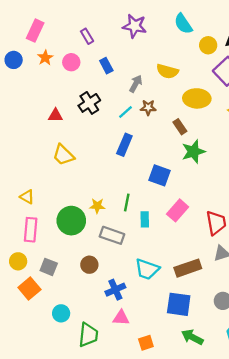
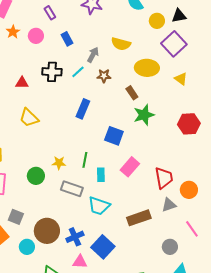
black cross: (89, 103) -> (52, 72), turned 36
cyan line: (126, 112) -> (78, 72), moved
green circle: (71, 221) -> (36, 176), size x0.7
brown circle: (89, 265) -> (47, 231), moved, size x1.6
cyan trapezoid: (147, 269) -> (99, 206), moved
blue square: (179, 304) -> (103, 247), moved, turned 35
cyan circle: (61, 313) -> (27, 247), moved

